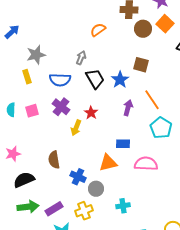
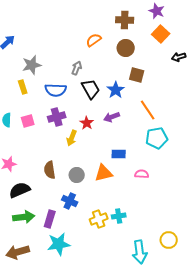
brown circle: (143, 29) -> (126, 48), moved
purple cross: (61, 107) -> (57, 117), turned 36
purple arrow: (128, 108) -> (112, 117), moved, turned -126
cyan pentagon: (161, 128) -> (157, 138), turned 30
pink semicircle: (146, 164) -> (142, 174), size x0.6
blue cross: (78, 177) -> (70, 201), moved
gray circle: (96, 189) -> (77, 175), moved
purple rectangle: (54, 209) -> (50, 219), turned -42
yellow cross: (84, 211) -> (99, 219), moved

